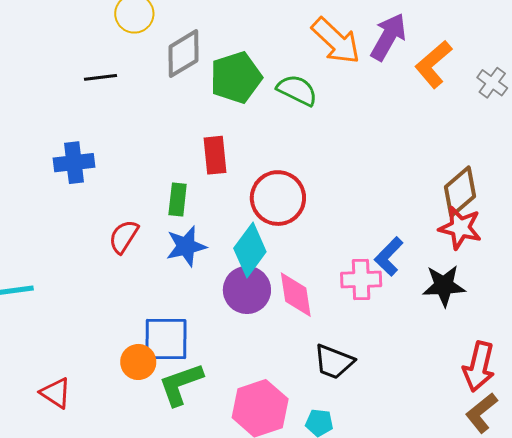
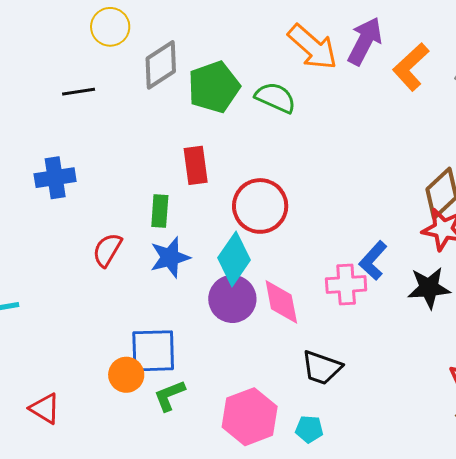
green L-shape: (181, 384) -> (169, 395), size x0.7

